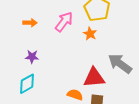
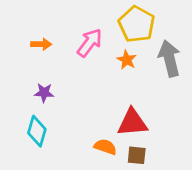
gray arrow: (120, 64) -> (169, 58), moved, turned 40
cyan diamond: (27, 84) -> (37, 131), turned -45

